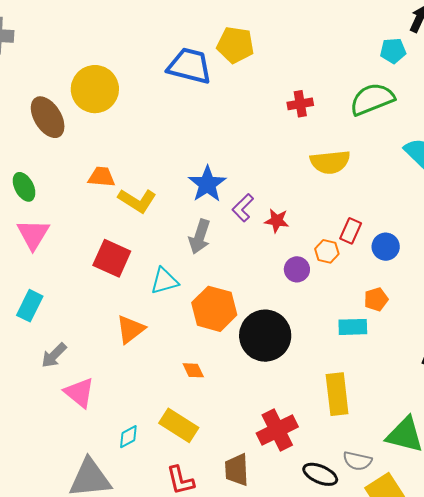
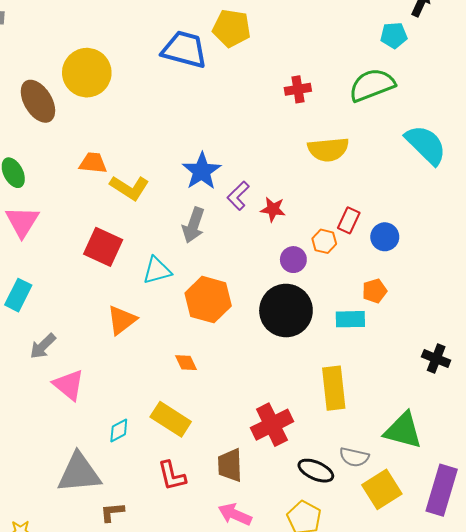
black circle: (265, 336) -> (286, 311), moved

